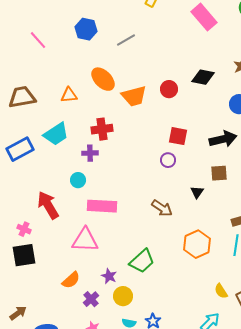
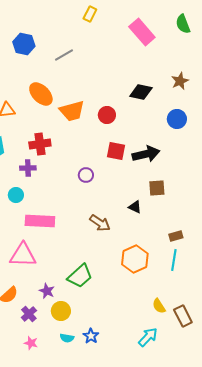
red circle: (169, 89) -> (107, 115), moved
black arrow: (223, 139) -> (146, 154), moved
purple circle: (168, 160) -> (86, 175), moved
black triangle: (197, 192) -> (135, 207), turned -40

